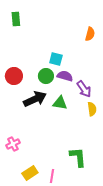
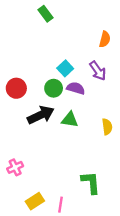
green rectangle: (16, 19) -> (45, 14), moved, turned -32
cyan square: (56, 59) -> (65, 68), turned 32
purple arrow: (84, 89) -> (98, 71), moved

